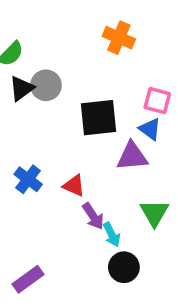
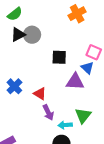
orange cross: (119, 38) -> (77, 14), turned 30
black square: (99, 118) -> (59, 57), size x0.7
cyan arrow: (112, 235) -> (65, 125), moved, turned 104

